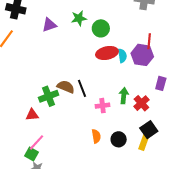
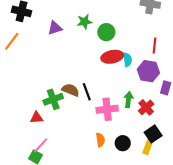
purple hexagon: (142, 55) -> (148, 71), moved
pink cross: (103, 106) -> (107, 109), size x1.5

